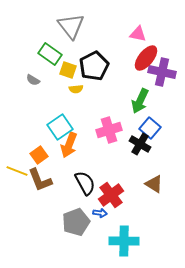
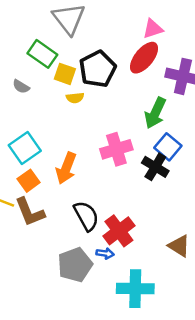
pink triangle: (138, 34) -> (153, 29), turned -30
red ellipse: (146, 58) -> (144, 58), moved
cyan square: (60, 127) -> (25, 148), moved
brown triangle: (154, 184) -> (179, 246), moved

